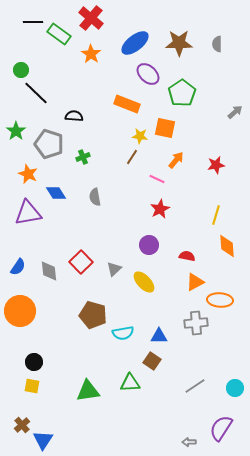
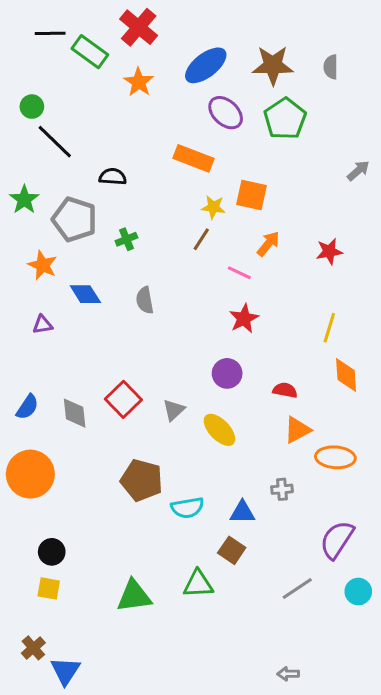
green pentagon: (182, 93) -> (285, 119), moved
purple triangle: (28, 213) -> (43, 325), size x0.5
gray cross: (196, 323) -> (282, 489), moved, size x0.6
purple semicircle: (221, 428) -> (337, 540), moved

